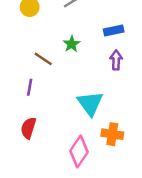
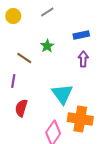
red semicircle: (28, 128) -> (21, 108), moved
orange cross: (112, 134) -> (80, 119), size x1.4

